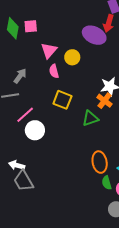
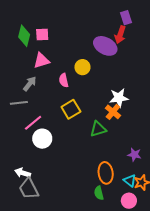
pink triangle: (49, 50) -> (41, 61), moved, turned 30
yellow square: (62, 100) -> (71, 109), turned 36
green semicircle: (107, 183) -> (99, 193), moved

